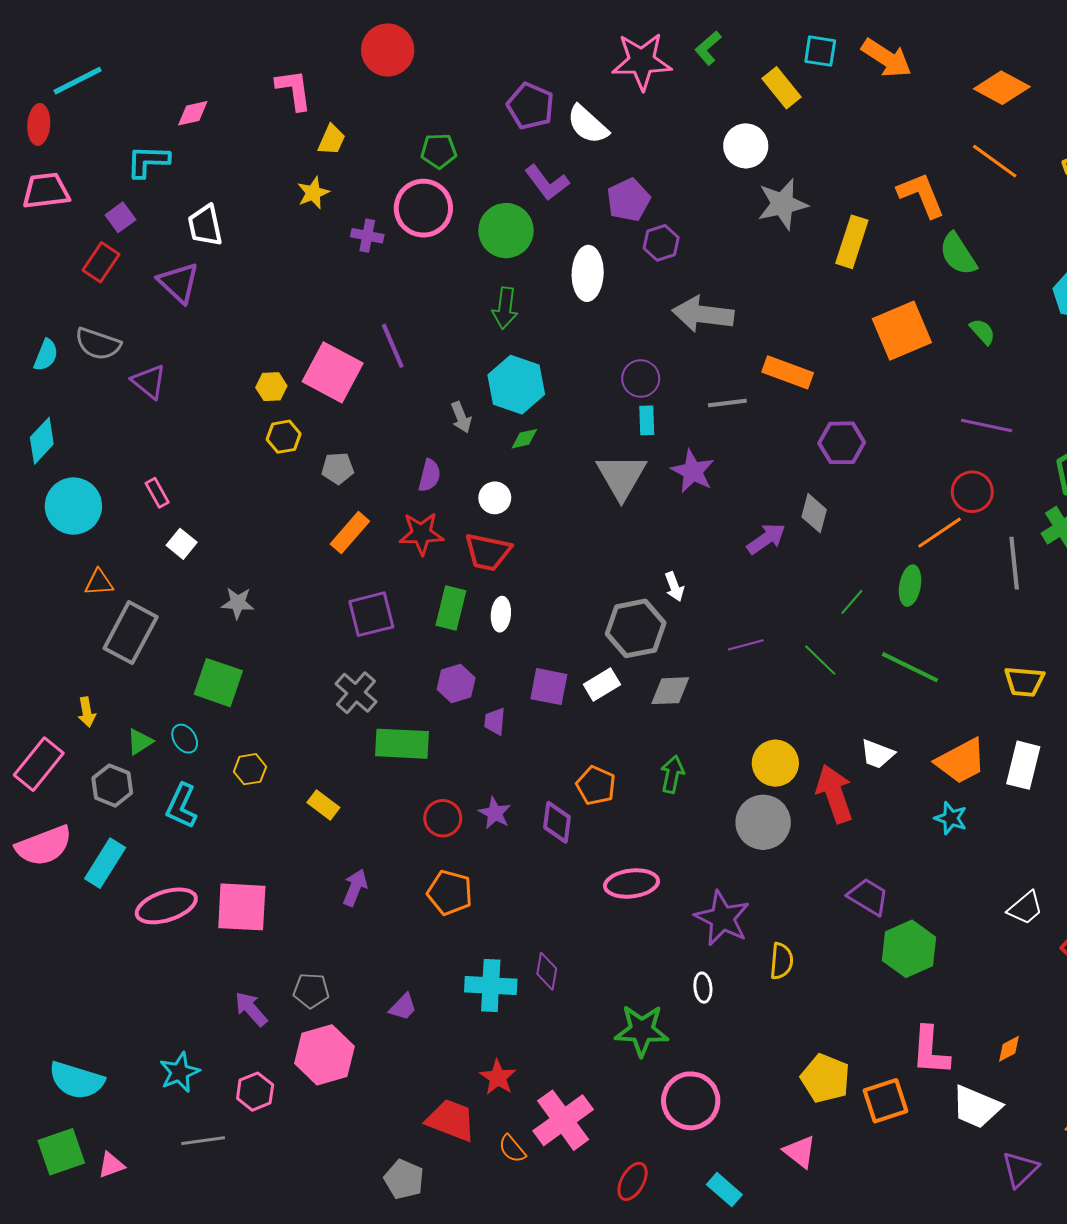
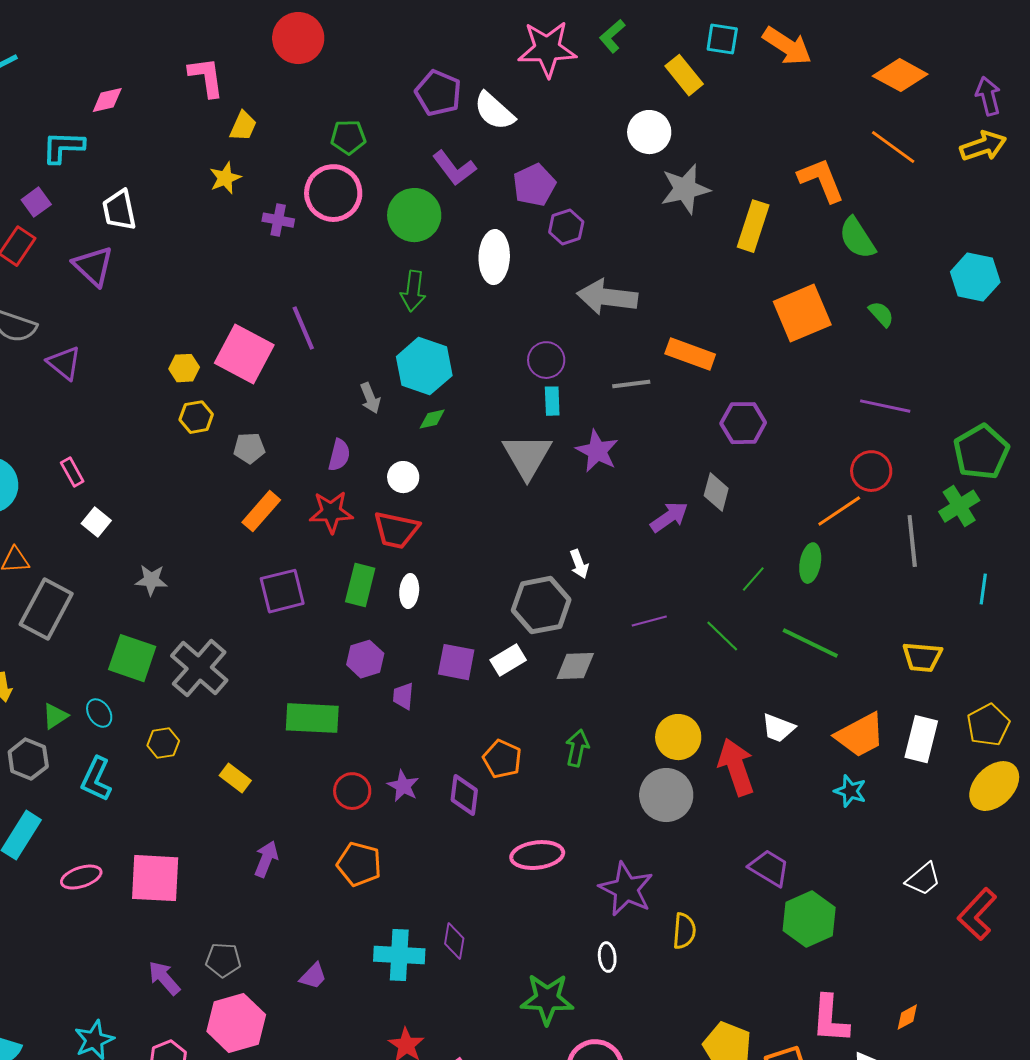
gray cross: (356, 693) -> (199, 668), moved, size x1.4
pink ellipse: (166, 906) -> (81, 877), size x0.7

